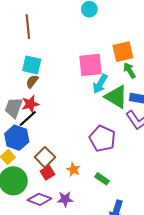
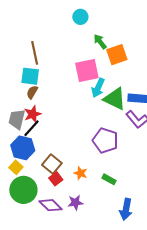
brown line: (28, 27) -> (35, 53), moved
green arrow: (129, 70) -> (100, 42), moved
purple diamond: (39, 199) -> (51, 205), turned 30

